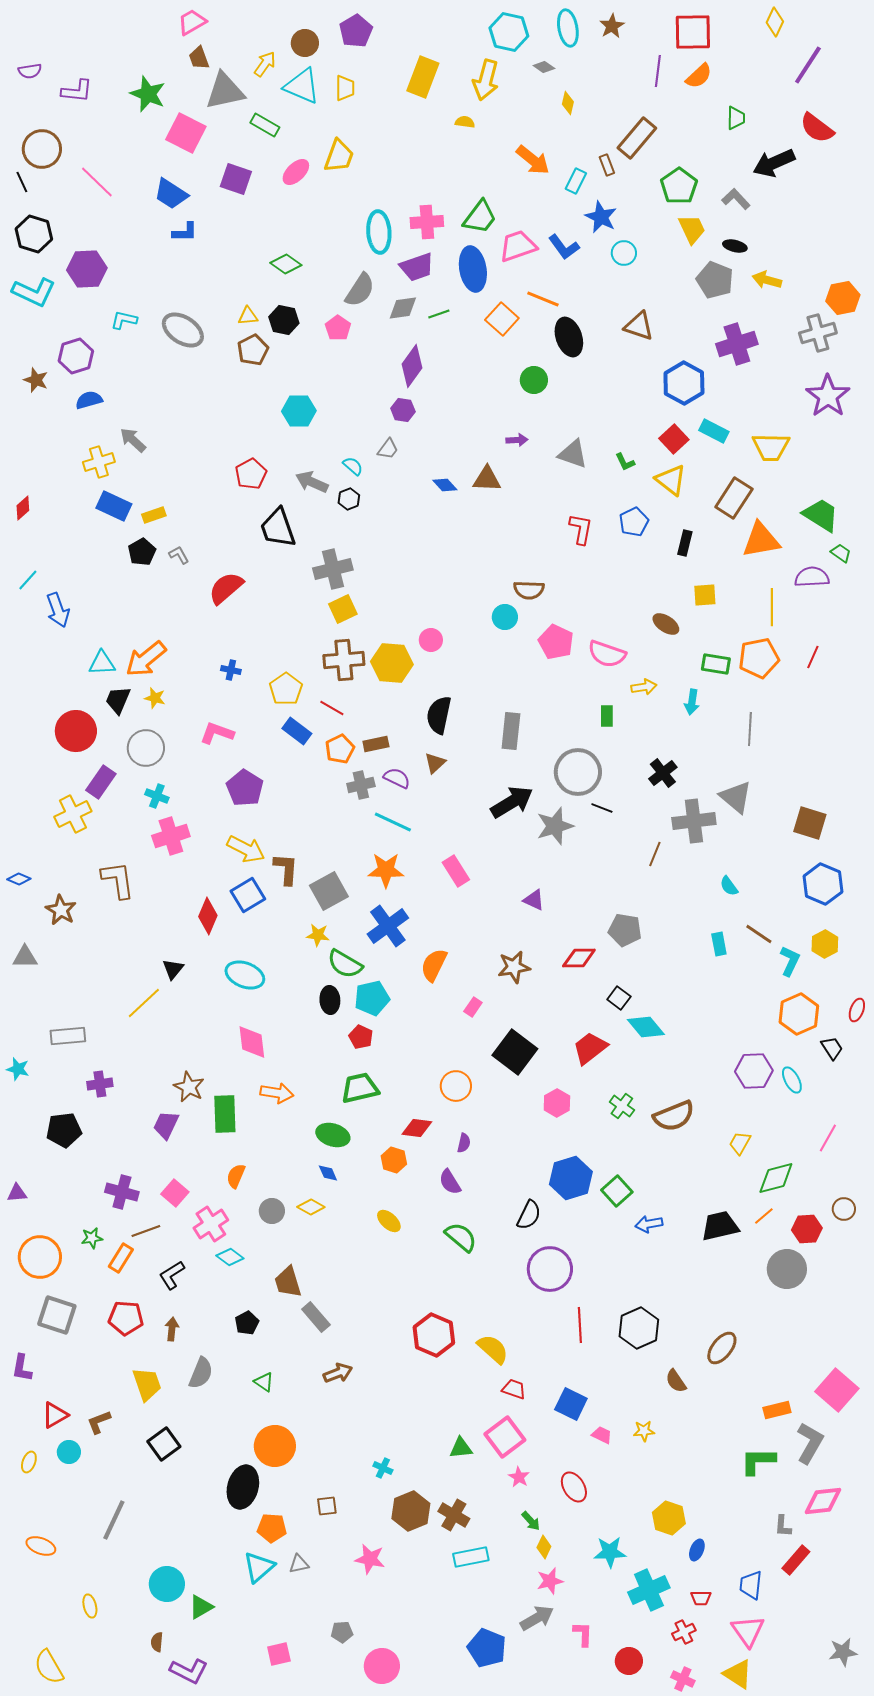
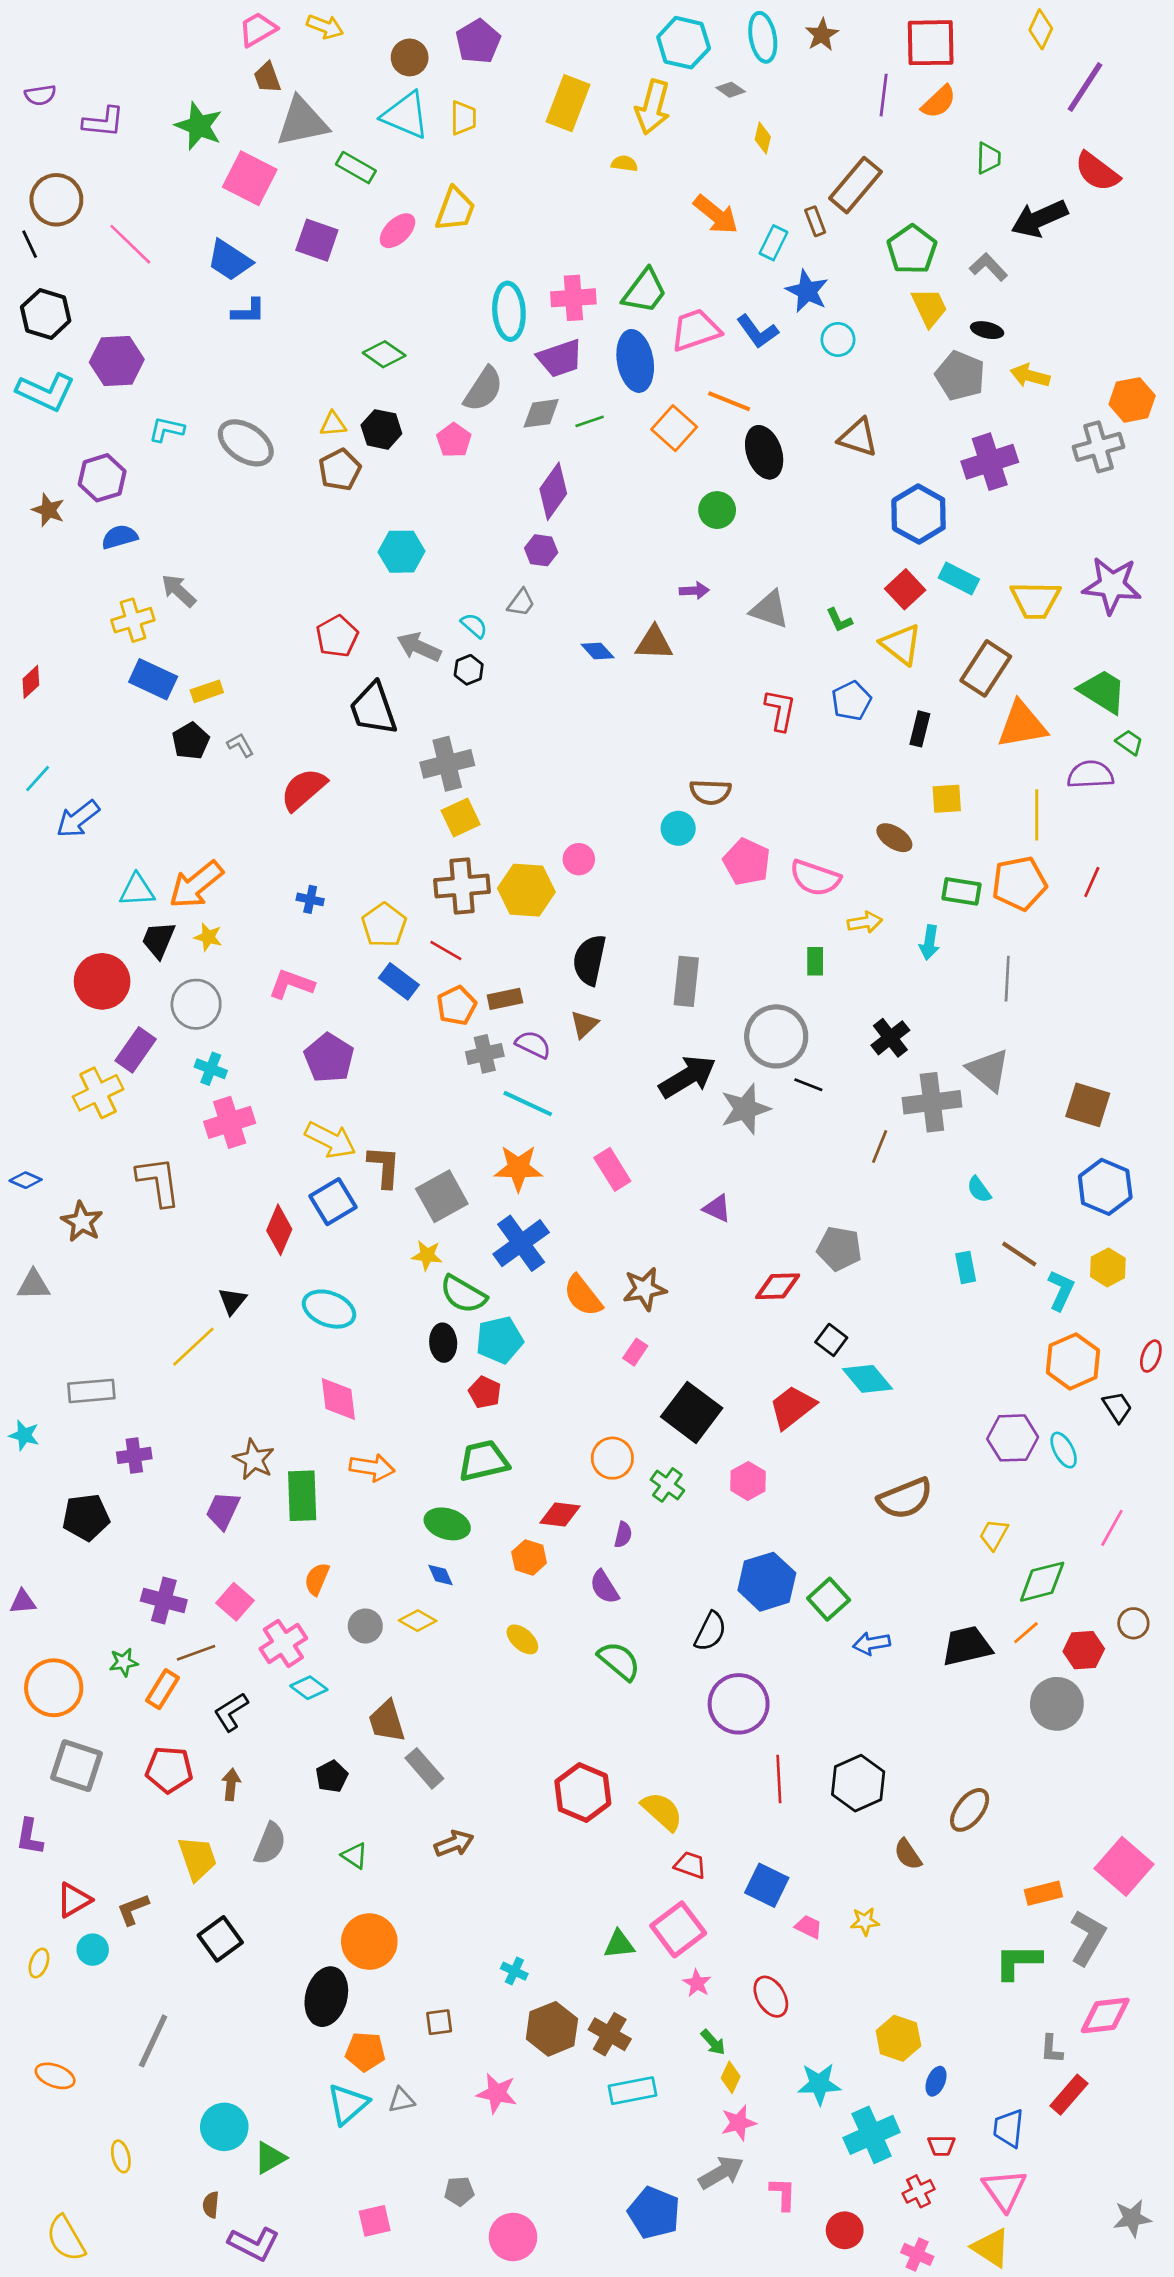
yellow arrow: (265, 64) -> (325, 27), moved, turned 76
purple star: (828, 396) -> (1112, 585), moved, turned -30
blue arrow: (58, 610) -> (78, 819), turned 72
orange semicircle: (434, 965) -> (583, 1296), turned -64
brown star: (514, 967) -> (645, 1289), moved
green cross: (622, 1106) -> (667, 1485), moved

